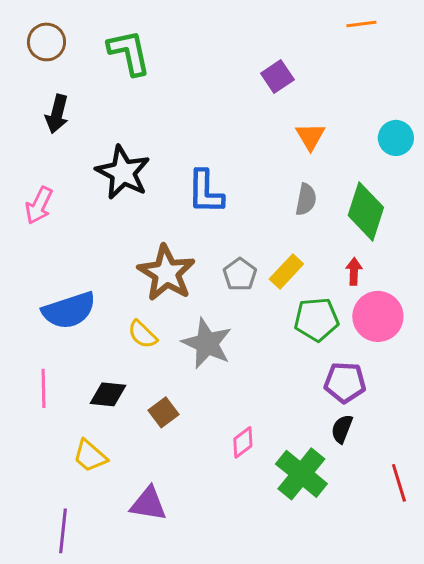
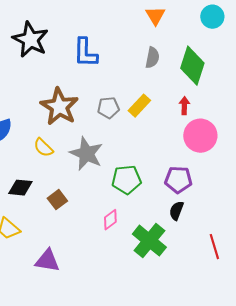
gray pentagon: (240, 274) -> (108, 108), turned 30
green pentagon: (316, 319) -> (126, 180), moved

